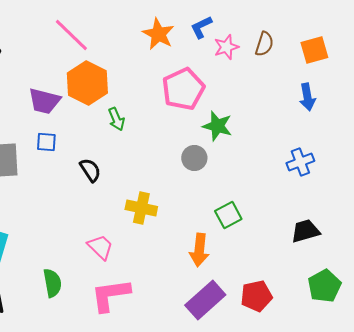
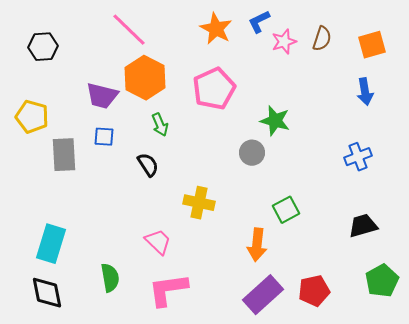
pink pentagon: (183, 89) -> (214, 89), moved
green arrow: (116, 119) -> (160, 125), moved

